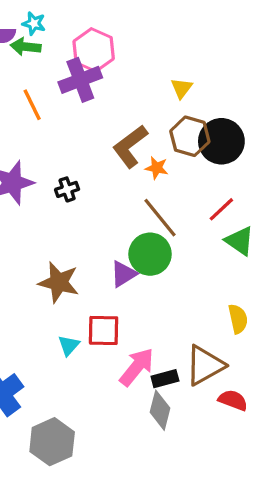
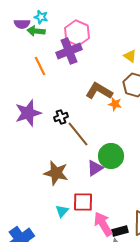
yellow triangle: (182, 88) -> (130, 56), turned -32
brown L-shape: (130, 146) -> (99, 91), turned 68
brown line: (160, 218) -> (78, 134), moved
pink arrow: (137, 367) -> (103, 224), turned -70

